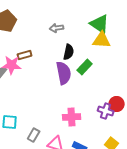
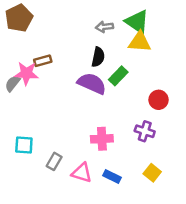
gray arrow: (57, 28) -> (104, 27), moved
purple semicircle: (64, 73) -> (92, 83), turned -55
red circle: (117, 104) -> (159, 100), moved

